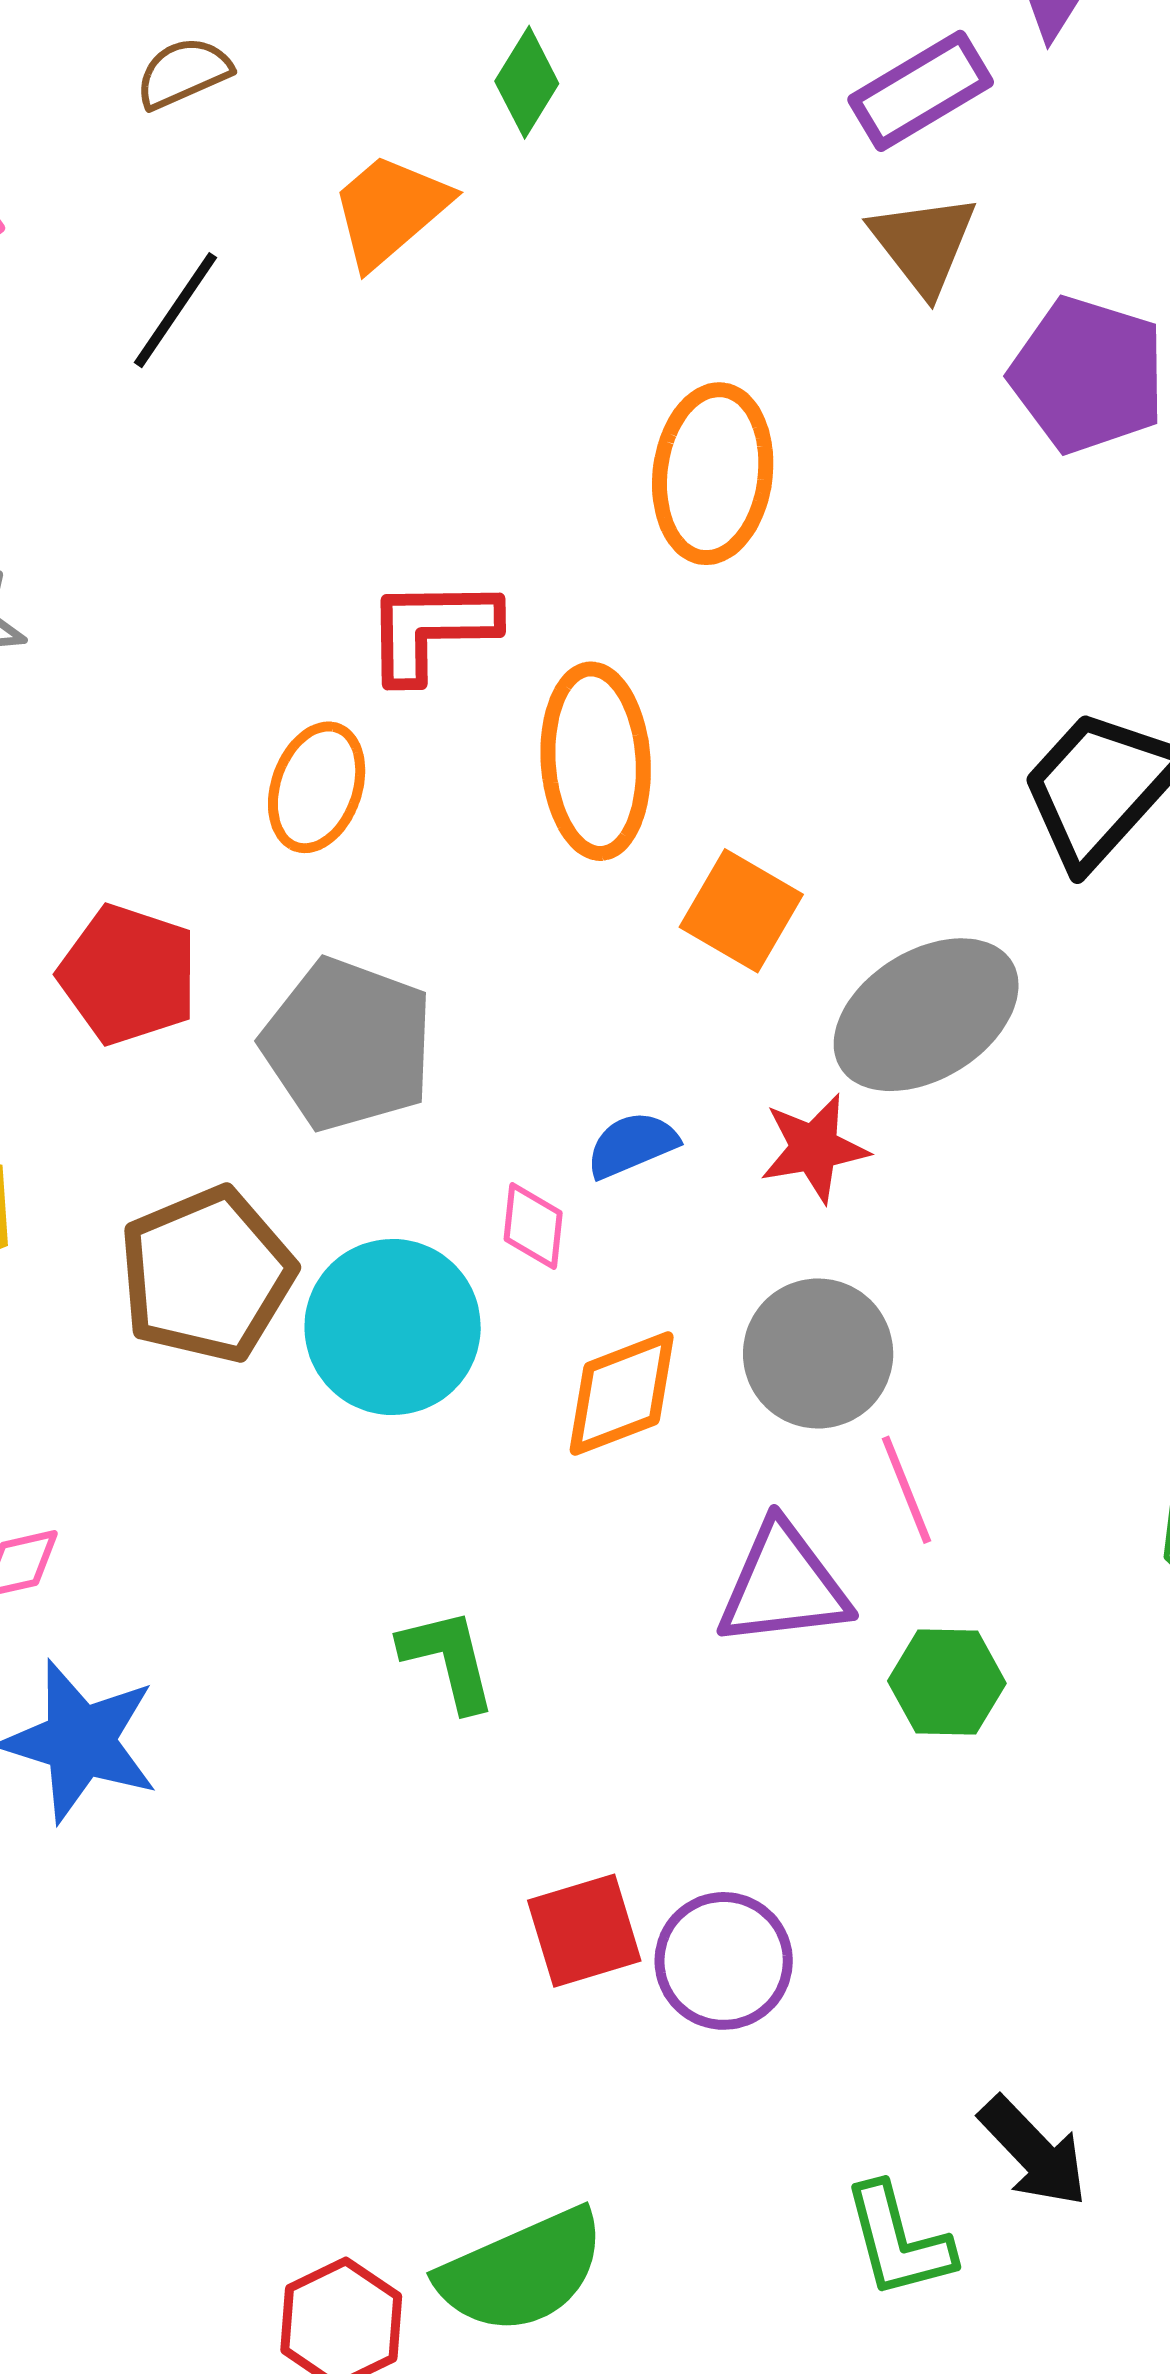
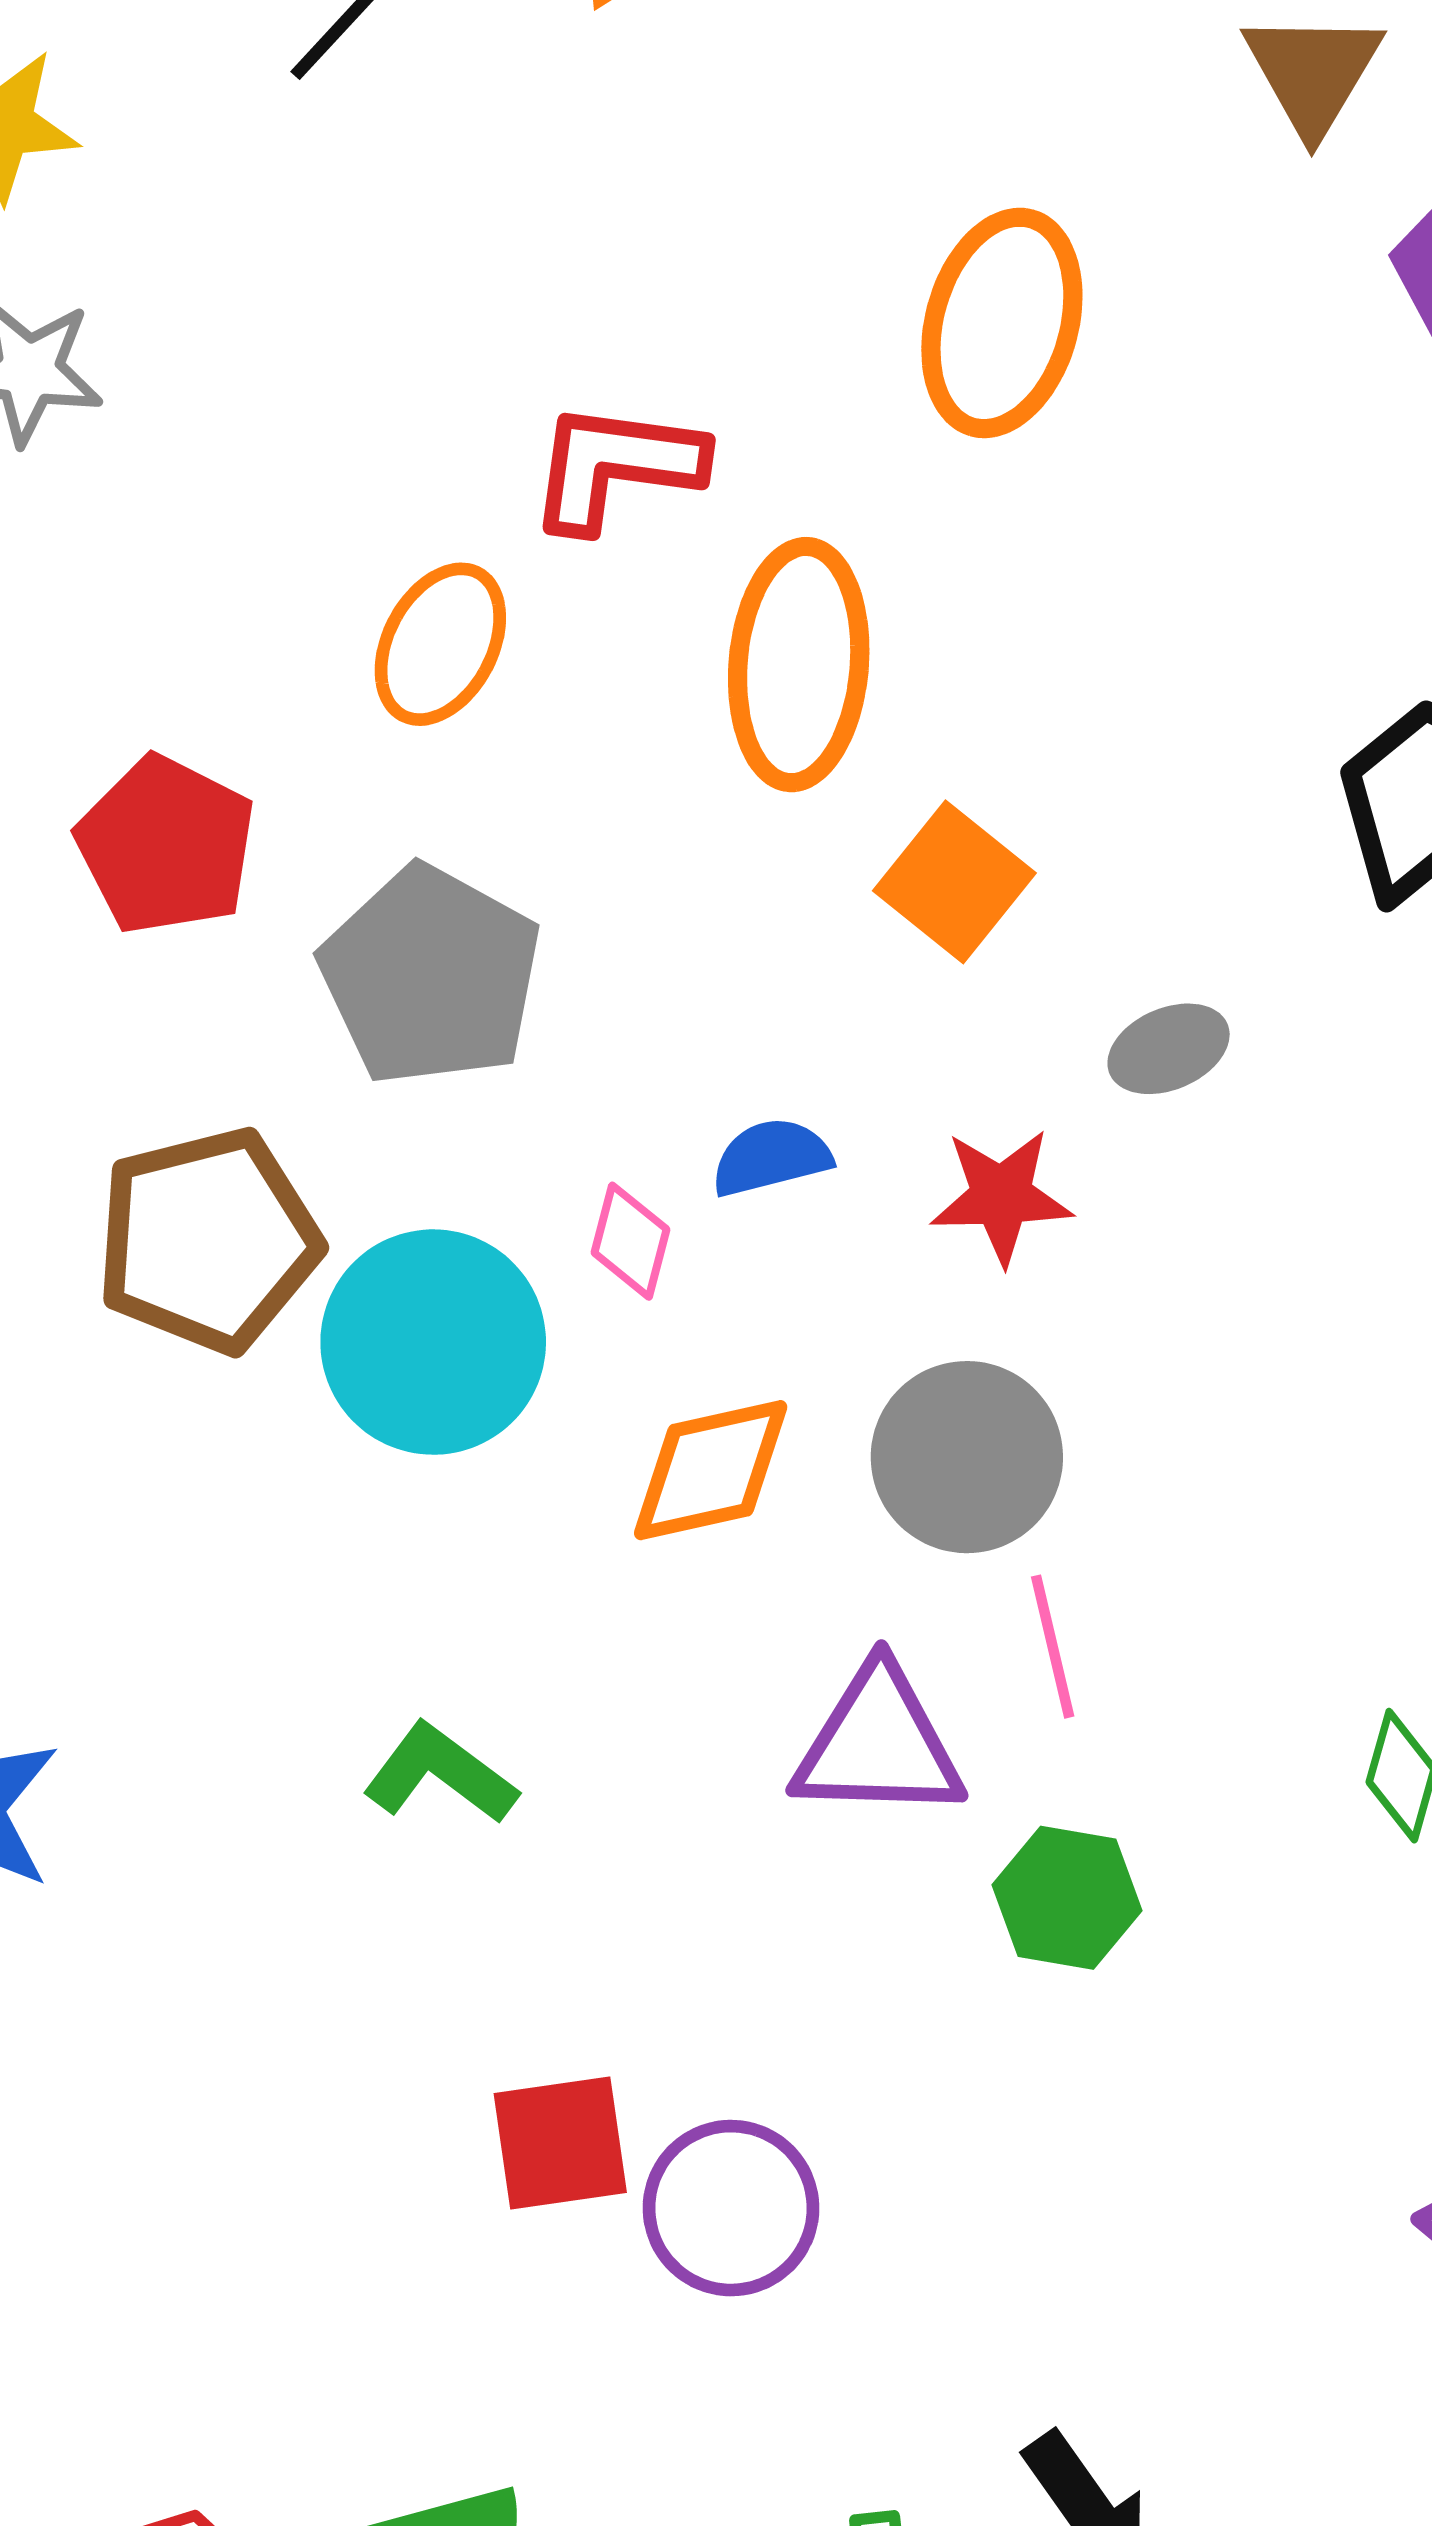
gray ellipse: (926, 1015) -> (1169, 1049), size x0.5
green L-shape: (448, 1660) -> (440, 1774), turned -48

